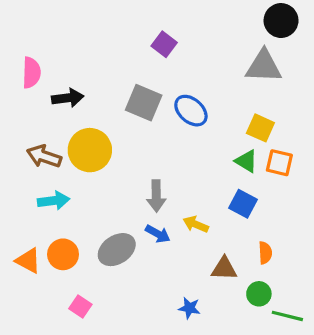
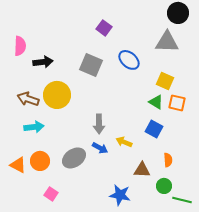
blue ellipse: (191, 111) -> (129, 60), moved
blue star: (189, 308) -> (120, 195), size x1.5

